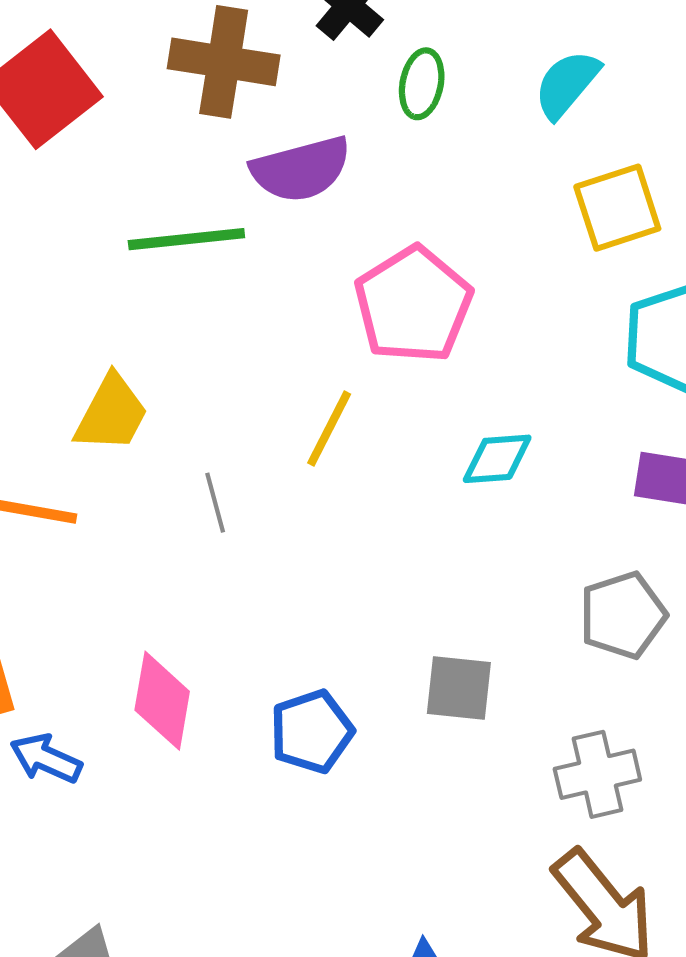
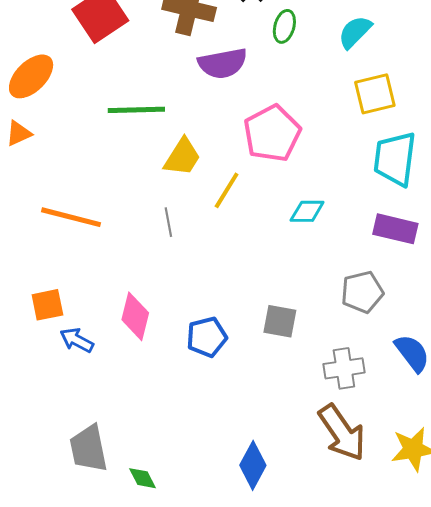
green line: (186, 239) -> (136, 110), moved
yellow trapezoid: (111, 413) -> (182, 157), moved

